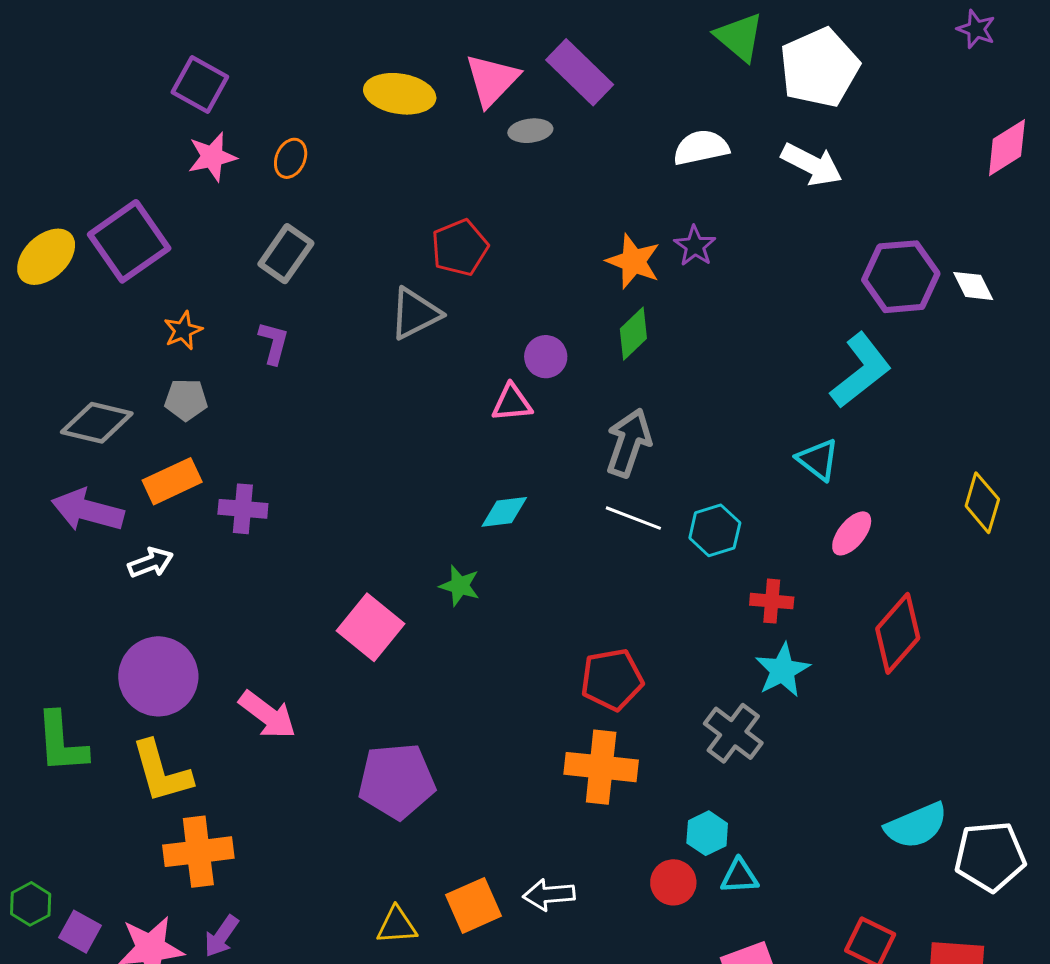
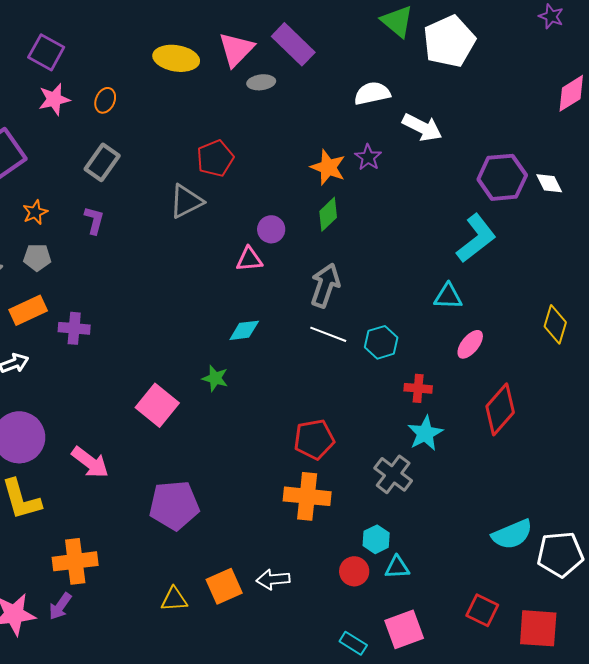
white arrow: (812, 164) -> (422, 127), moved
cyan triangle: (818, 460) -> (448, 296), turned -36
orange cross: (198, 852) -> (75, 561), moved

